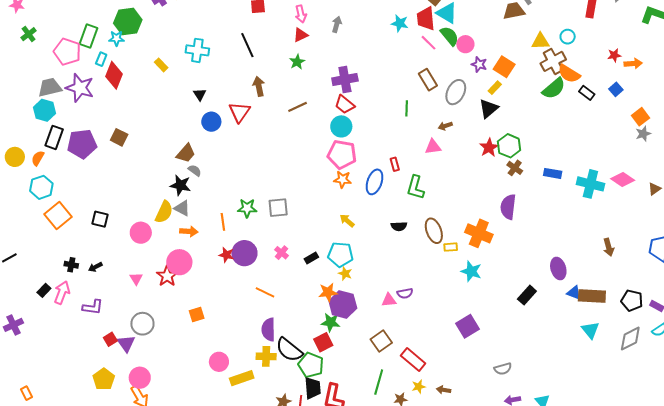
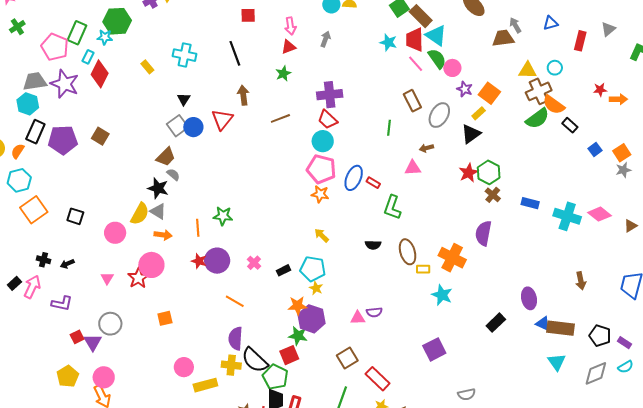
blue square: (616, 89) -> (595, 149), moved
red rectangle: (395, 164) -> (373, 183), turned -48
blue ellipse: (374, 182) -> (354, 178), moved
gray square: (278, 208) -> (177, 126), moved, turned -35

